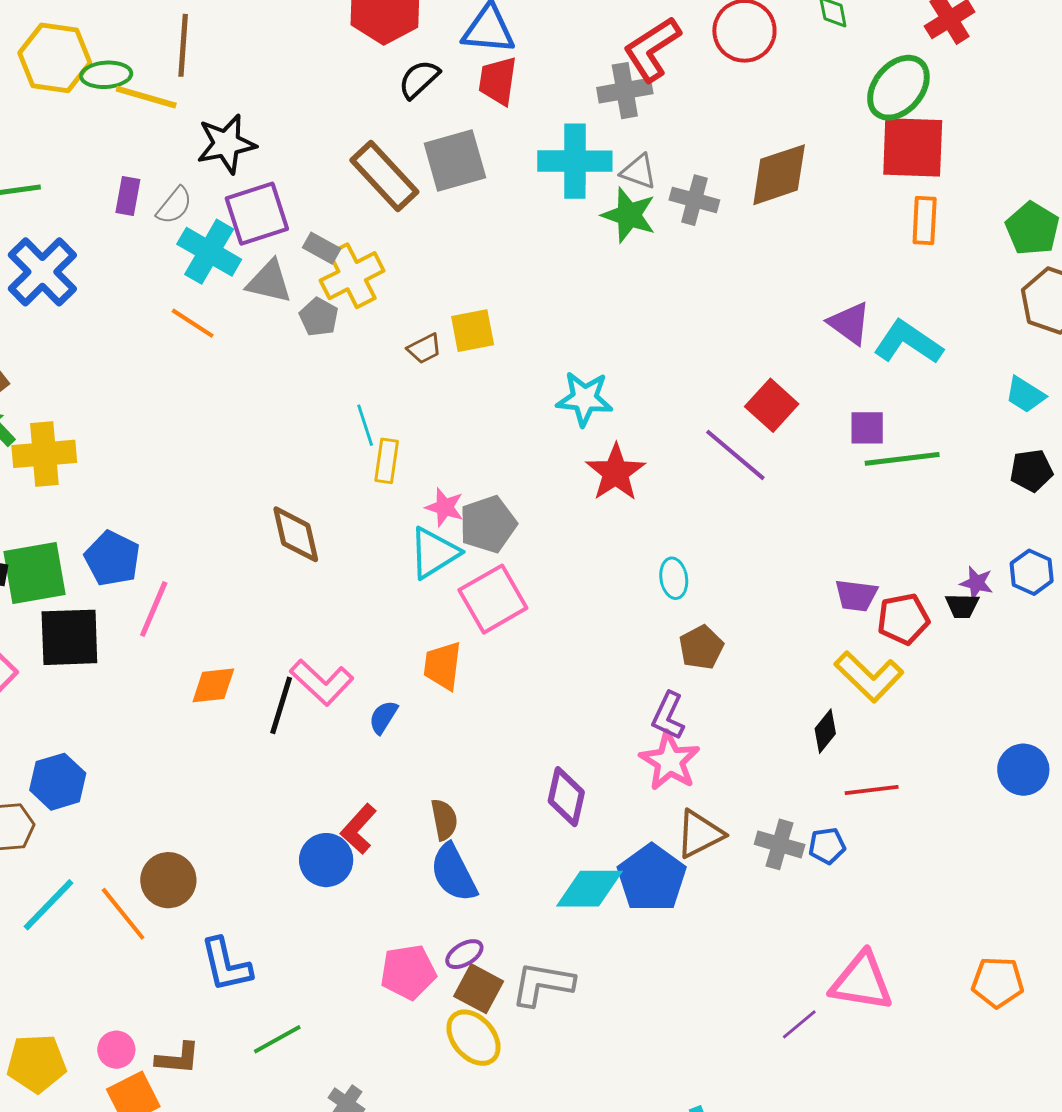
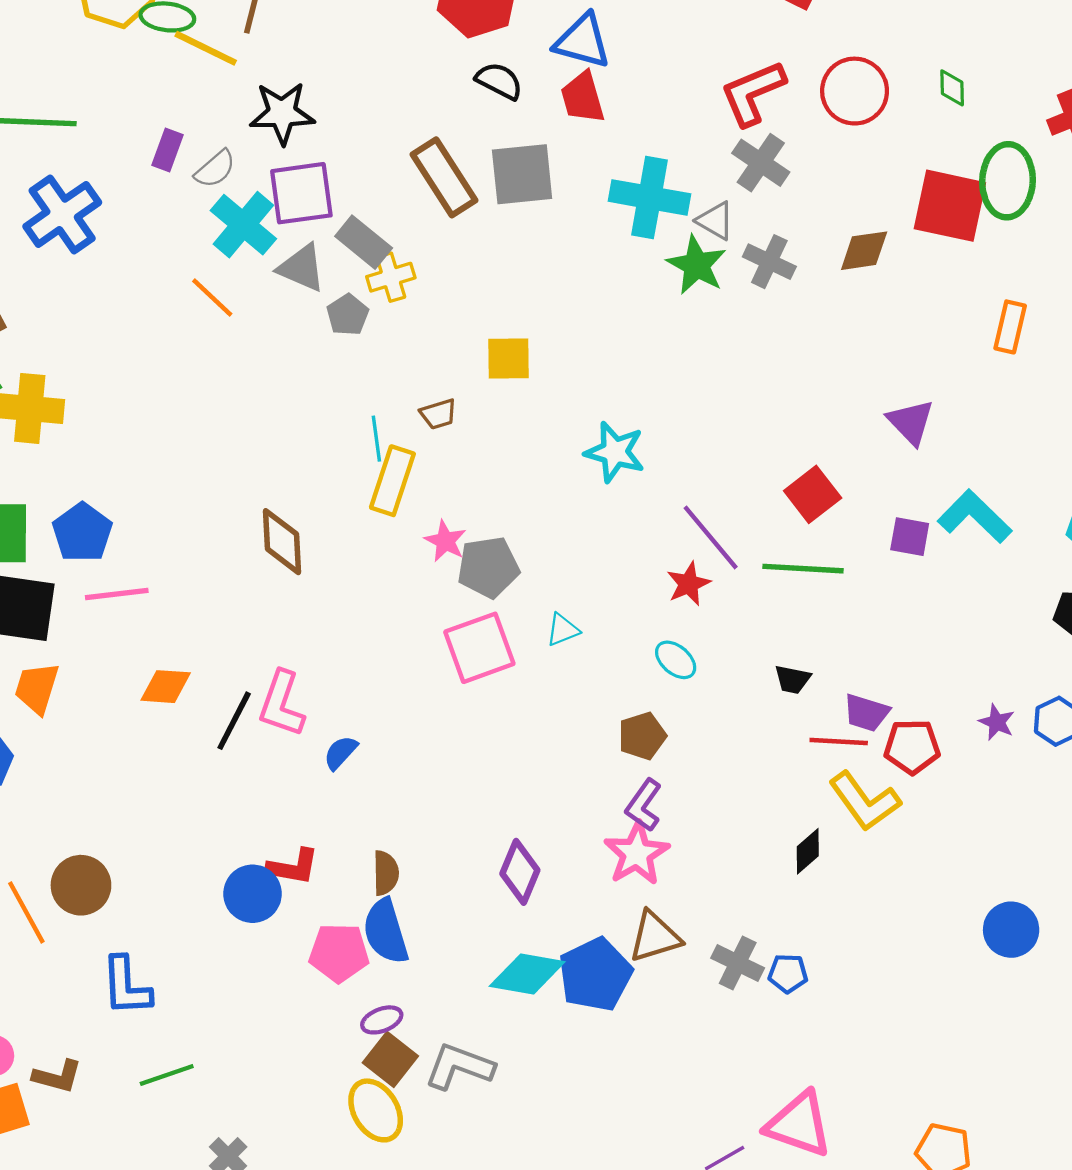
black semicircle: (419, 79) -> (499, 81), turned 60
red trapezoid: (498, 81) -> (583, 98), turned -34
green ellipse: (898, 88) -> (1007, 181), turned -48
gray cross: (625, 91) -> (761, 163), moved, turned 34
red square: (913, 147) -> (950, 206), moved
brown diamond: (779, 175) -> (864, 251), size x0.7
gray rectangle: (322, 248) -> (364, 242), size x1.4
yellow cross: (352, 276) -> (391, 277), size x0.7
cyan L-shape: (908, 342) -> (975, 516), moved
brown trapezoid: (424, 349) -> (438, 414), moved
purple line: (735, 455) -> (711, 537), moved
green line: (902, 459) -> (803, 569), moved
yellow rectangle: (387, 461) -> (392, 481), size x1.4
red star: (616, 472) -> (689, 584), moved, size x0.7
cyan triangle: (434, 553) -> (563, 630), moved, size x0.6
cyan ellipse: (674, 578) -> (676, 660), turned -51
black trapezoid: (962, 606) -> (792, 679), moved
pink line: (154, 609) -> (117, 594), turned 50
brown pentagon: (701, 647) -> (642, 736), moved
orange trapezoid: (443, 666) -> (37, 688), moved
pink L-shape: (322, 682) -> (282, 704), turned 56
red line: (872, 790) -> (839, 741), moved
red L-shape: (359, 829) -> (293, 867), turned -132
pink pentagon: (408, 972) -> (339, 953), moved

